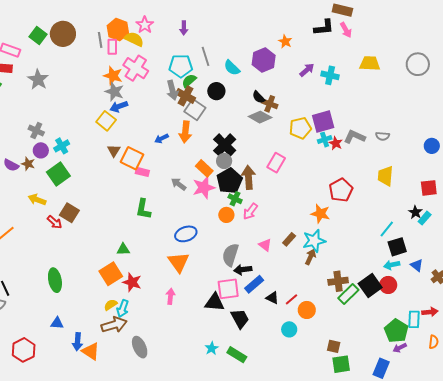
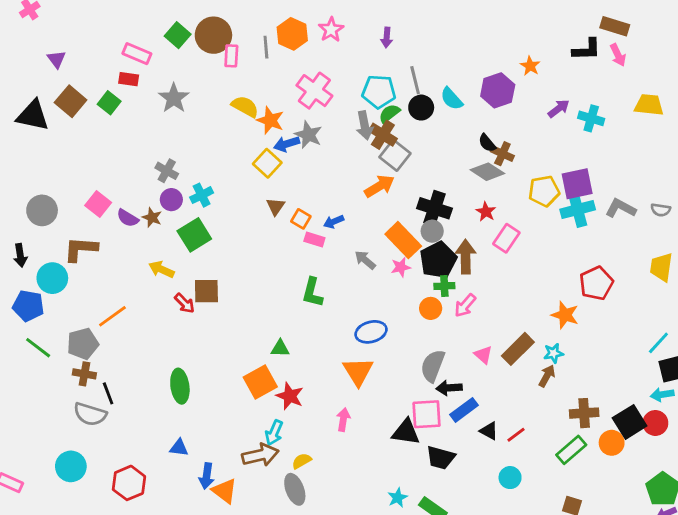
yellow semicircle: (134, 39) -> (245, 107), moved
pink rectangle: (112, 47) -> (231, 56), moved
orange star: (113, 76) -> (270, 120), moved
black circle: (216, 91) -> (421, 108), moved
gray star: (114, 92) -> (308, 135), moved
orange arrow: (185, 132) -> (379, 186), turned -130
blue arrow: (162, 138) -> (334, 222), moved
cyan cross: (325, 140) -> (578, 210), size x1.6
red star: (336, 143) -> (486, 212), moved
black cross: (225, 145) -> (434, 208), turned -30
orange square: (132, 158) -> (301, 219), size x0.6
orange rectangle: (204, 168) -> (403, 240), size x1.4
pink star: (204, 187) -> (401, 267), size x0.6
green cross: (235, 199) -> (444, 286), turned -32
brown square: (69, 213) -> (206, 291), turned -36
brown rectangle: (289, 239) -> (518, 349), size x1.6
cyan star: (314, 241) -> (553, 353), size x0.6
green rectangle: (348, 294) -> (571, 450), moved
yellow semicircle: (111, 305) -> (302, 461), moved
orange circle: (307, 310) -> (612, 443), moved
black trapezoid: (240, 319) -> (441, 458), turned 130

